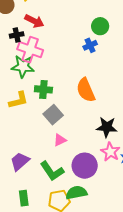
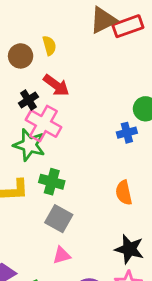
black cross: (17, 35) -> (28, 100), turned -32
orange semicircle: (86, 90) -> (124, 193), moved, size x0.7
gray square: (53, 115) -> (59, 219), turned -30

